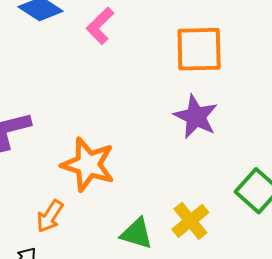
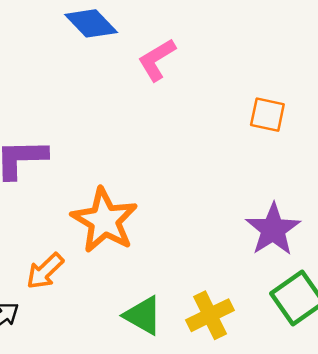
orange square: (199, 49) -> (267, 115), size x0.6
purple star: (196, 117) -> (273, 229), moved

